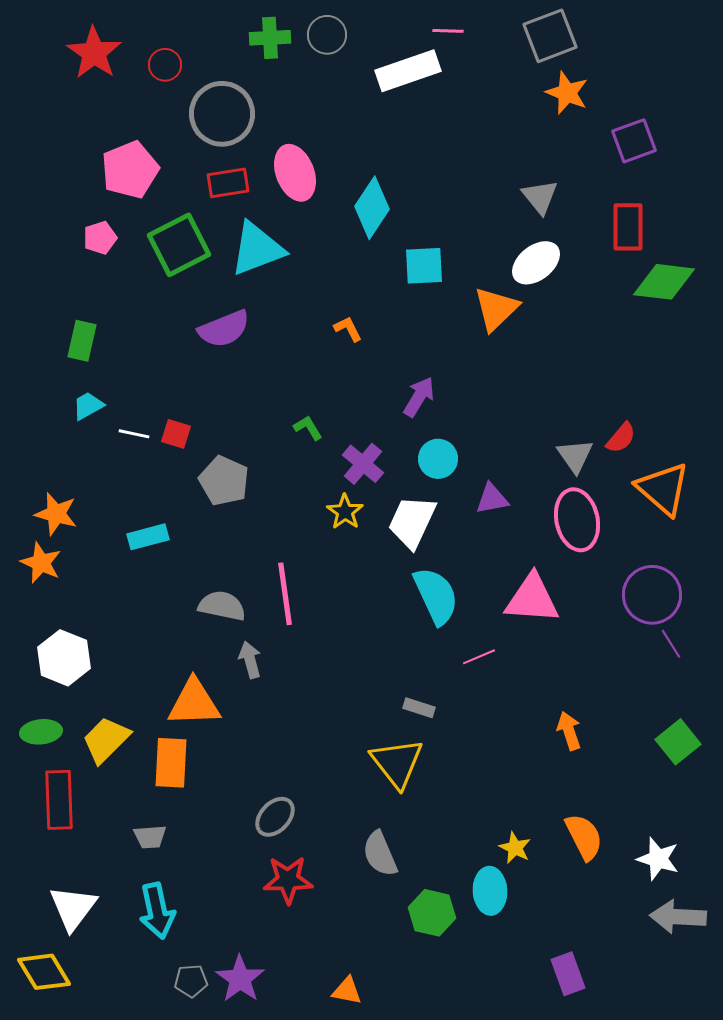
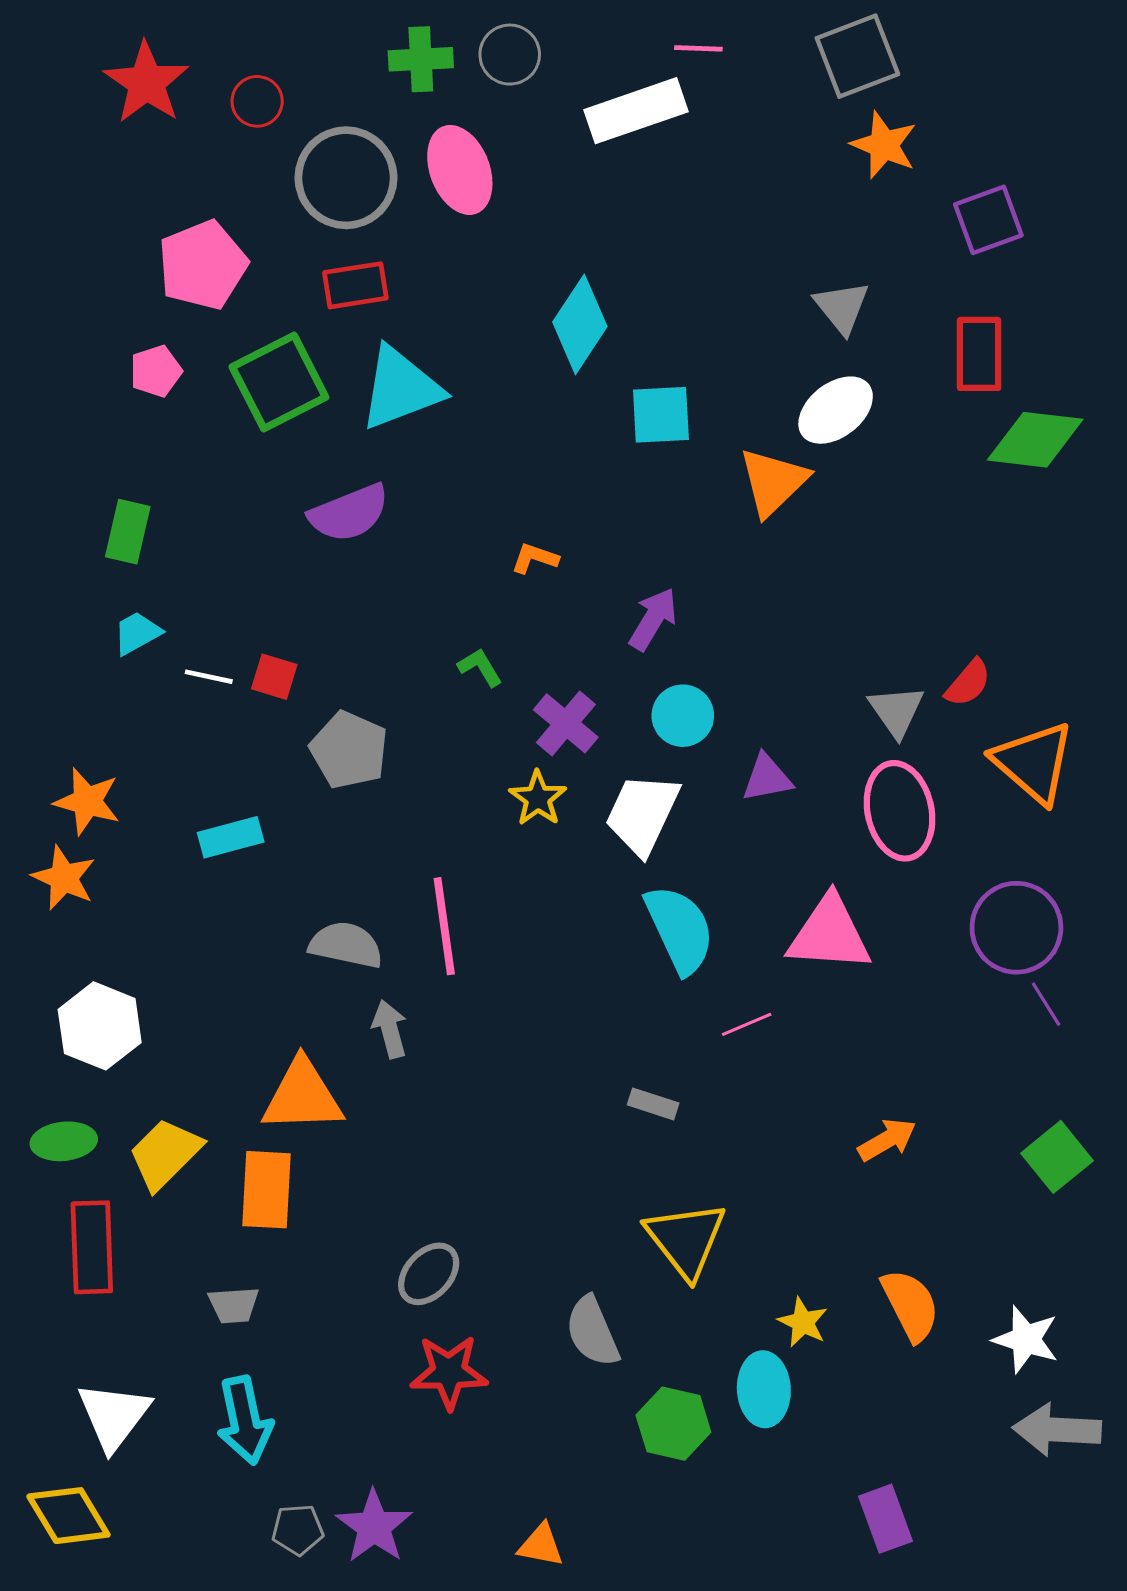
pink ellipse: (295, 173) -> (460, 170), moved
orange L-shape: (348, 329) -> (535, 558), moved, turned -44
orange arrow: (569, 731) -> (887, 1140), turned 78
yellow triangle: (397, 763) -> (686, 1240), moved

